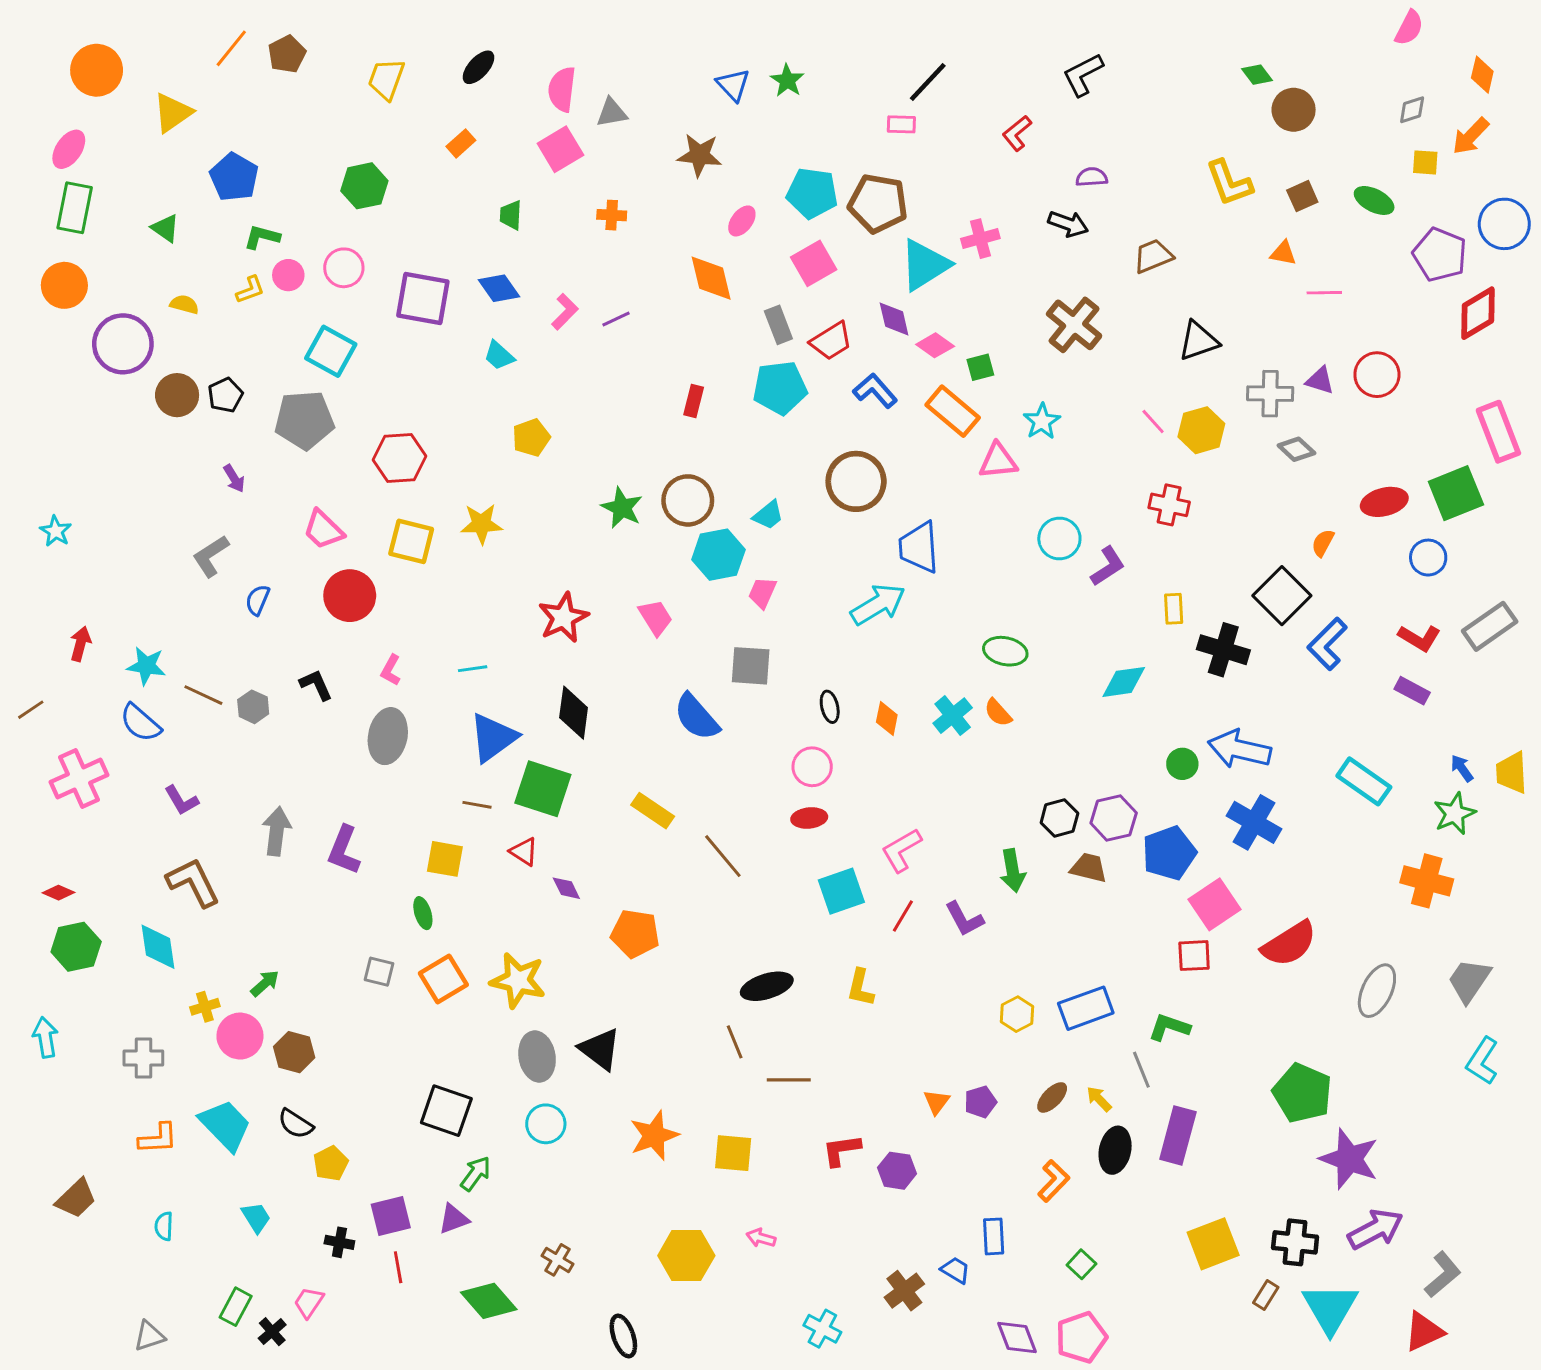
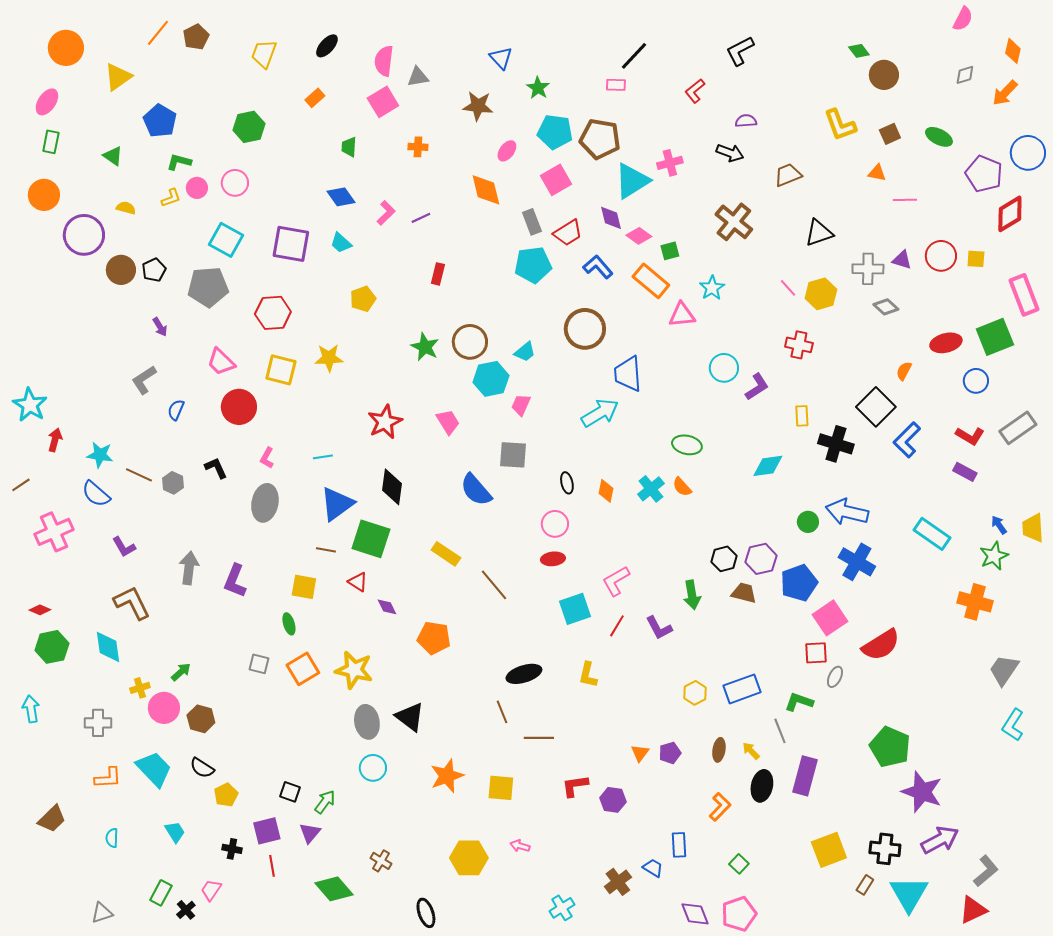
green star: (787, 80) -> (538, 88), moved
yellow square: (1425, 162) -> (976, 259), moved
green rectangle: (75, 208) -> (51, 142), size x0.7
purple square: (423, 299) -> (291, 244), moved
red rectangle: (694, 401) -> (438, 274), moved
cyan star: (56, 531) -> (30, 405), moved, size x1.6
gray ellipse: (1377, 991) -> (835, 677), moved, size x0.6
brown ellipse: (1052, 1097) -> (719, 750), turned -35
black square: (446, 1111) -> (290, 792), moved, size x0.6
purple triangle: (454, 1219) -> (310, 833), turned -30
cyan cross: (822, 1329) -> (562, 908), turned 30

